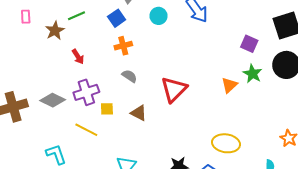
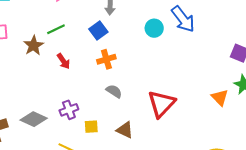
cyan circle: (159, 16) -> (154, 28), moved
red arrow: (78, 57) -> (64, 61), moved
orange triangle: (229, 85) -> (220, 97), turned -30
purple cross: (86, 92) -> (69, 110), size x0.7

